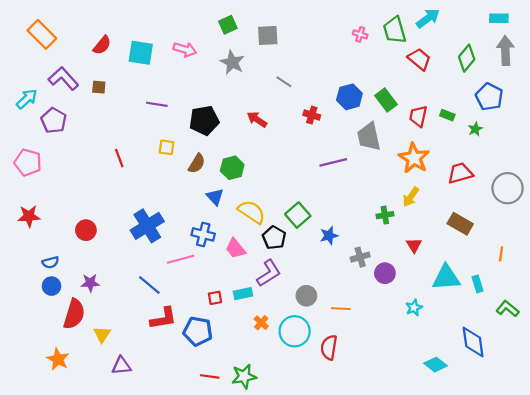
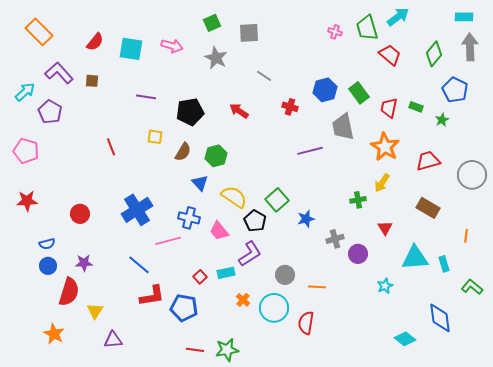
red square: (215, 298) -> (200, 277), turned -32

